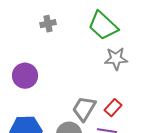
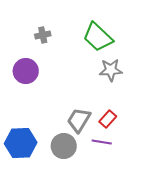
purple circle: (25, 76) -> (26, 71), moved

